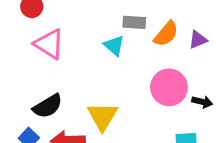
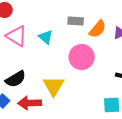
cyan triangle: (114, 45) -> (46, 37), moved
pink circle: (169, 87) -> (82, 57), moved

